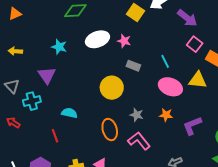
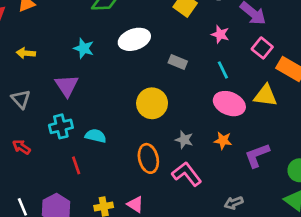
pink star: (124, 41) -> (220, 34), moved
gray rectangle: (133, 66) -> (178, 62), moved
cyan cross: (32, 101) -> (61, 126), moved

